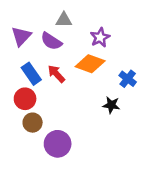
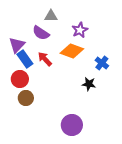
purple triangle: (21, 36) -> (17, 45), moved
purple circle: (58, 144) -> (72, 125), moved

